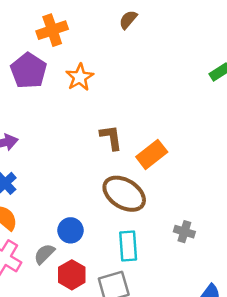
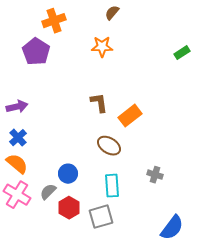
orange star: (80, 77) -> (102, 47), moved, turned 30
brown ellipse: (124, 194) -> (109, 146), size x0.7

